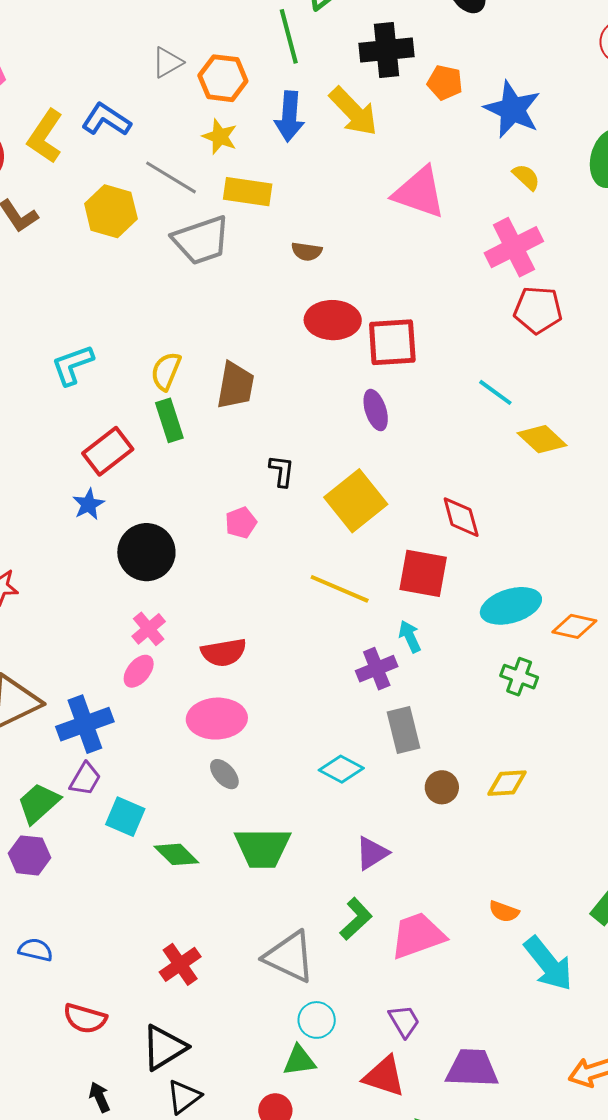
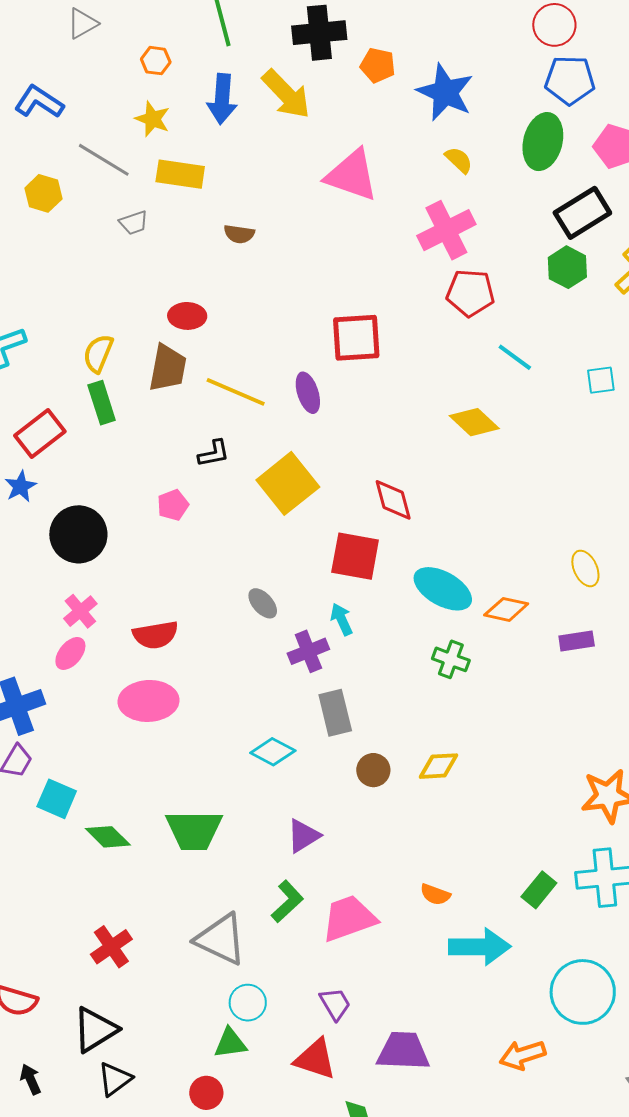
gray triangle: (167, 62) -> (82, 23), moved
orange hexagon: (223, 78) -> (156, 61), size x0.6
yellow hexagon: (111, 211) -> (43, 193), size x0.7
gray trapezoid: (201, 240) -> (134, 223), size x0.5
red ellipse: (333, 320) -> (187, 316), moved, size x0.7
red square: (392, 342) -> (356, 338), moved
cyan line: (495, 392) -> (515, 357), moved
black L-shape: (282, 471) -> (214, 453), turned 72
yellow line: (340, 589) -> (236, 392), moved
cyan ellipse: (511, 606) -> (443, 589), turned 46
gray ellipse: (224, 774) -> (263, 603), moved
cyan arrow: (548, 964) -> (480, 947), turned -52

